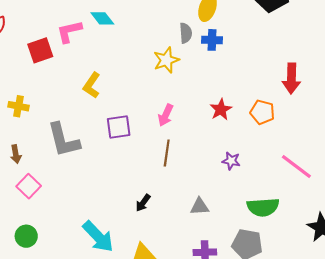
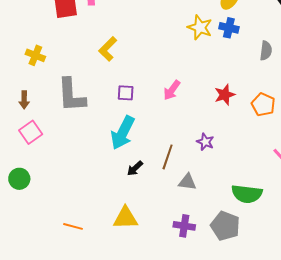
gray semicircle: (186, 33) -> (266, 51), moved
yellow star: (166, 60) -> (200, 27), moved, turned 30
purple square: (119, 127) -> (126, 93), size x0.7
brown line: (167, 153) -> (168, 157), moved
purple star: (231, 161) -> (205, 142), moved
cyan arrow: (98, 237) -> (123, 133), moved, turned 60

